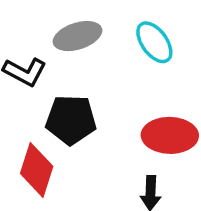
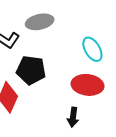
cyan ellipse: (154, 42) -> (92, 49), moved

